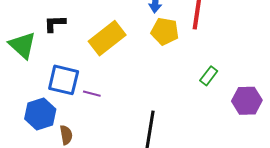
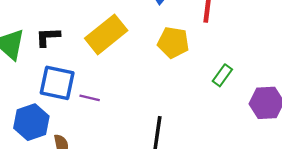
black L-shape: (55, 23) -> (48, 37), moved
yellow pentagon: (165, 31) -> (173, 42), moved

